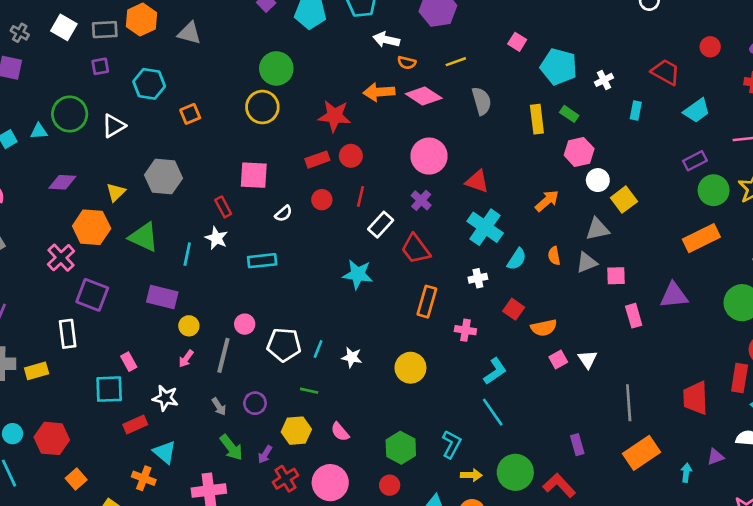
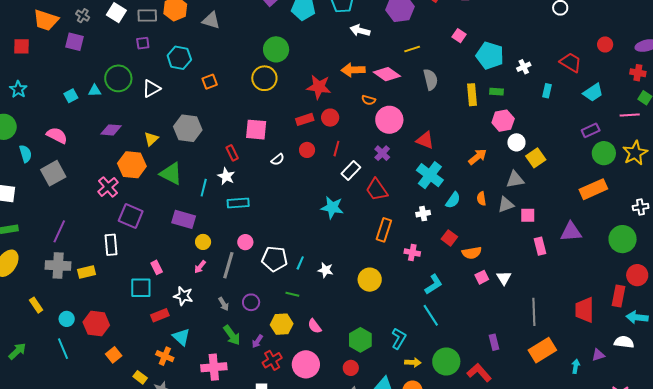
orange semicircle: (407, 63) -> (369, 100), moved
green rectangle: (569, 114) -> (497, 92), turned -32
cyan rectangle: (262, 261) -> (238, 203), moved

